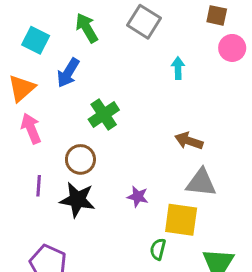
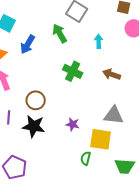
green arrow: (87, 28) -> (60, 33), moved
green cross: (104, 115) -> (73, 71), moved, turned -30
brown arrow: (189, 141) -> (112, 74), moved

